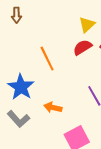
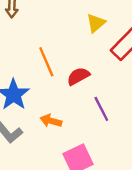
red semicircle: (82, 47) -> (78, 76), moved

